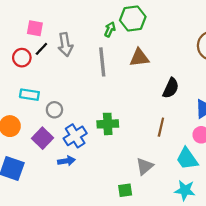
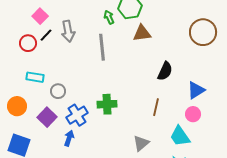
pink square: (35, 28) -> (40, 16), turned 35
green arrow: (110, 29) -> (109, 17), turned -48
brown triangle: (139, 58) -> (142, 33), moved
blue arrow: (66, 161) -> (69, 138), turned -63

